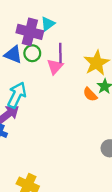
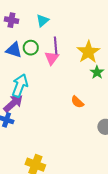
purple cross: (30, 32) -> (11, 20), moved, size x0.6
orange semicircle: (90, 94) -> (77, 102), moved

